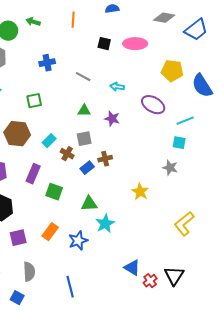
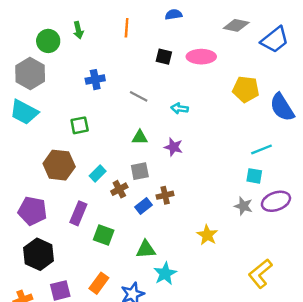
green arrow: (33, 22) -> (78, 30), turned -120
purple ellipse: (153, 105) -> (276, 201), moved, turned -50
brown cross: (67, 154) -> (119, 189), turned 32

